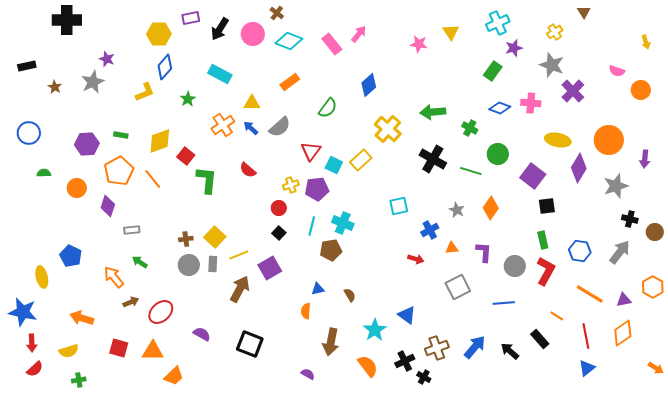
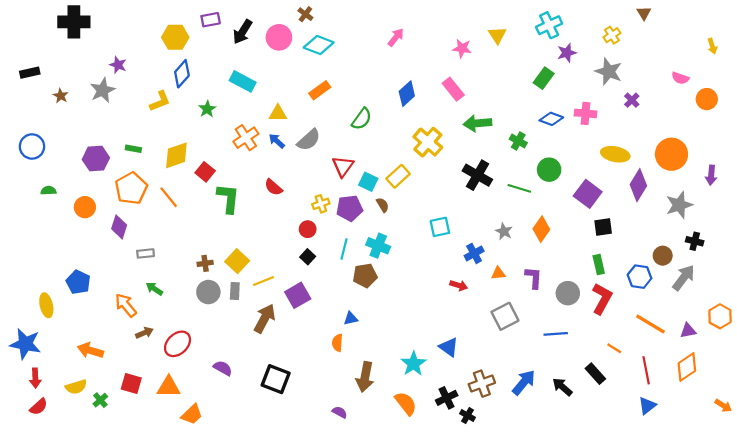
pink rectangle: (332, 44) -> (453, 89), moved
purple cross: (573, 91) -> (632, 100), size x0.6
brown circle: (655, 232) -> (663, 256), moved
brown semicircle: (350, 295) -> (383, 205), moved
green cross: (79, 380) -> (100, 400), moved, turned -32

